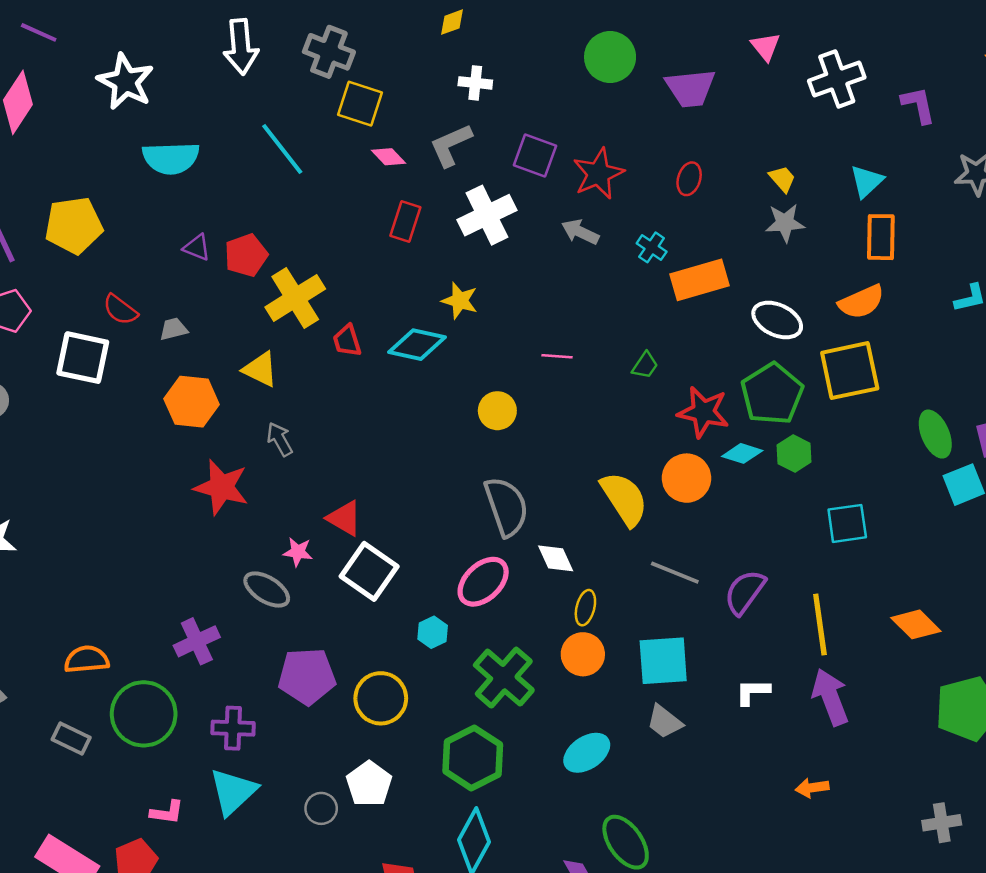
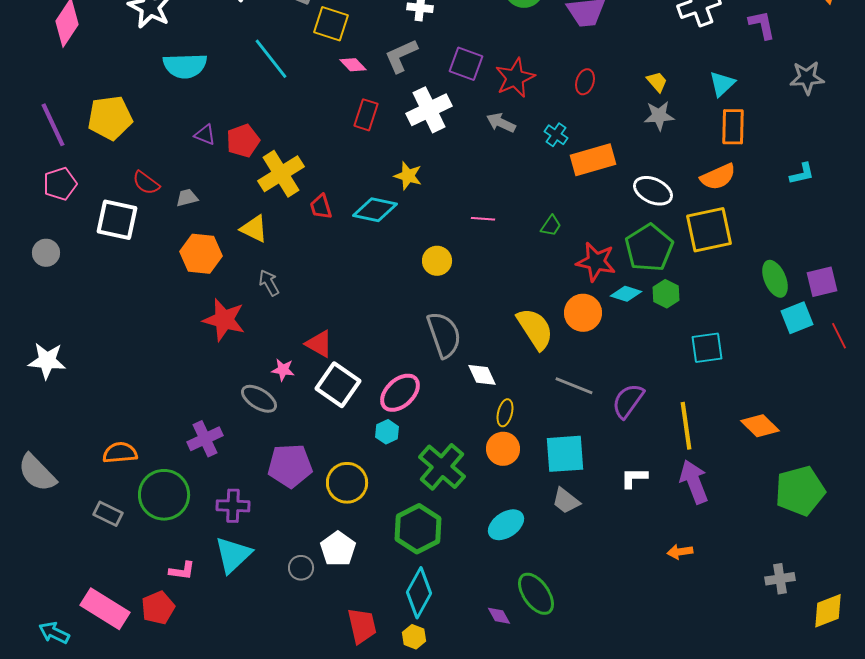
pink ellipse: (483, 582) -> (400, 393), moved

